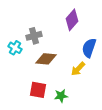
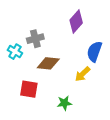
red square: (38, 90) -> (29, 89), moved

